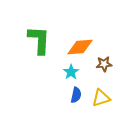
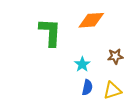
orange diamond: (80, 47) -> (91, 20), moved

